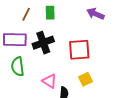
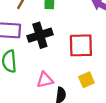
pink triangle: (49, 81) -> (45, 80), turned -49

